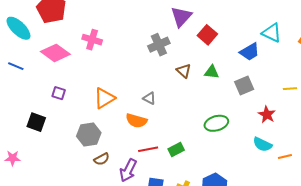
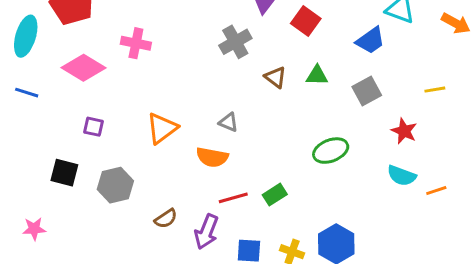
cyan ellipse: (18, 28) -> (26, 36), turned 68
gray hexagon: (89, 135) -> (115, 185), moved

